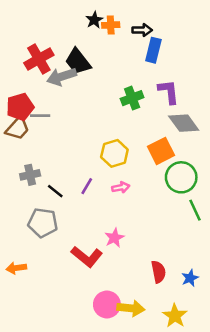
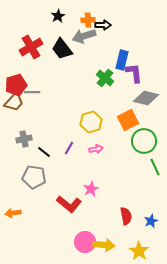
black star: (94, 20) -> (58, 16), moved
black arrow: (142, 30) -> (103, 25), moved
blue rectangle: (153, 50) -> (122, 60), moved
gray arrow: (62, 77) -> (84, 36), moved
green cross: (132, 98) -> (105, 78), turned -30
gray diamond: (184, 123) -> (146, 98), turned -40

